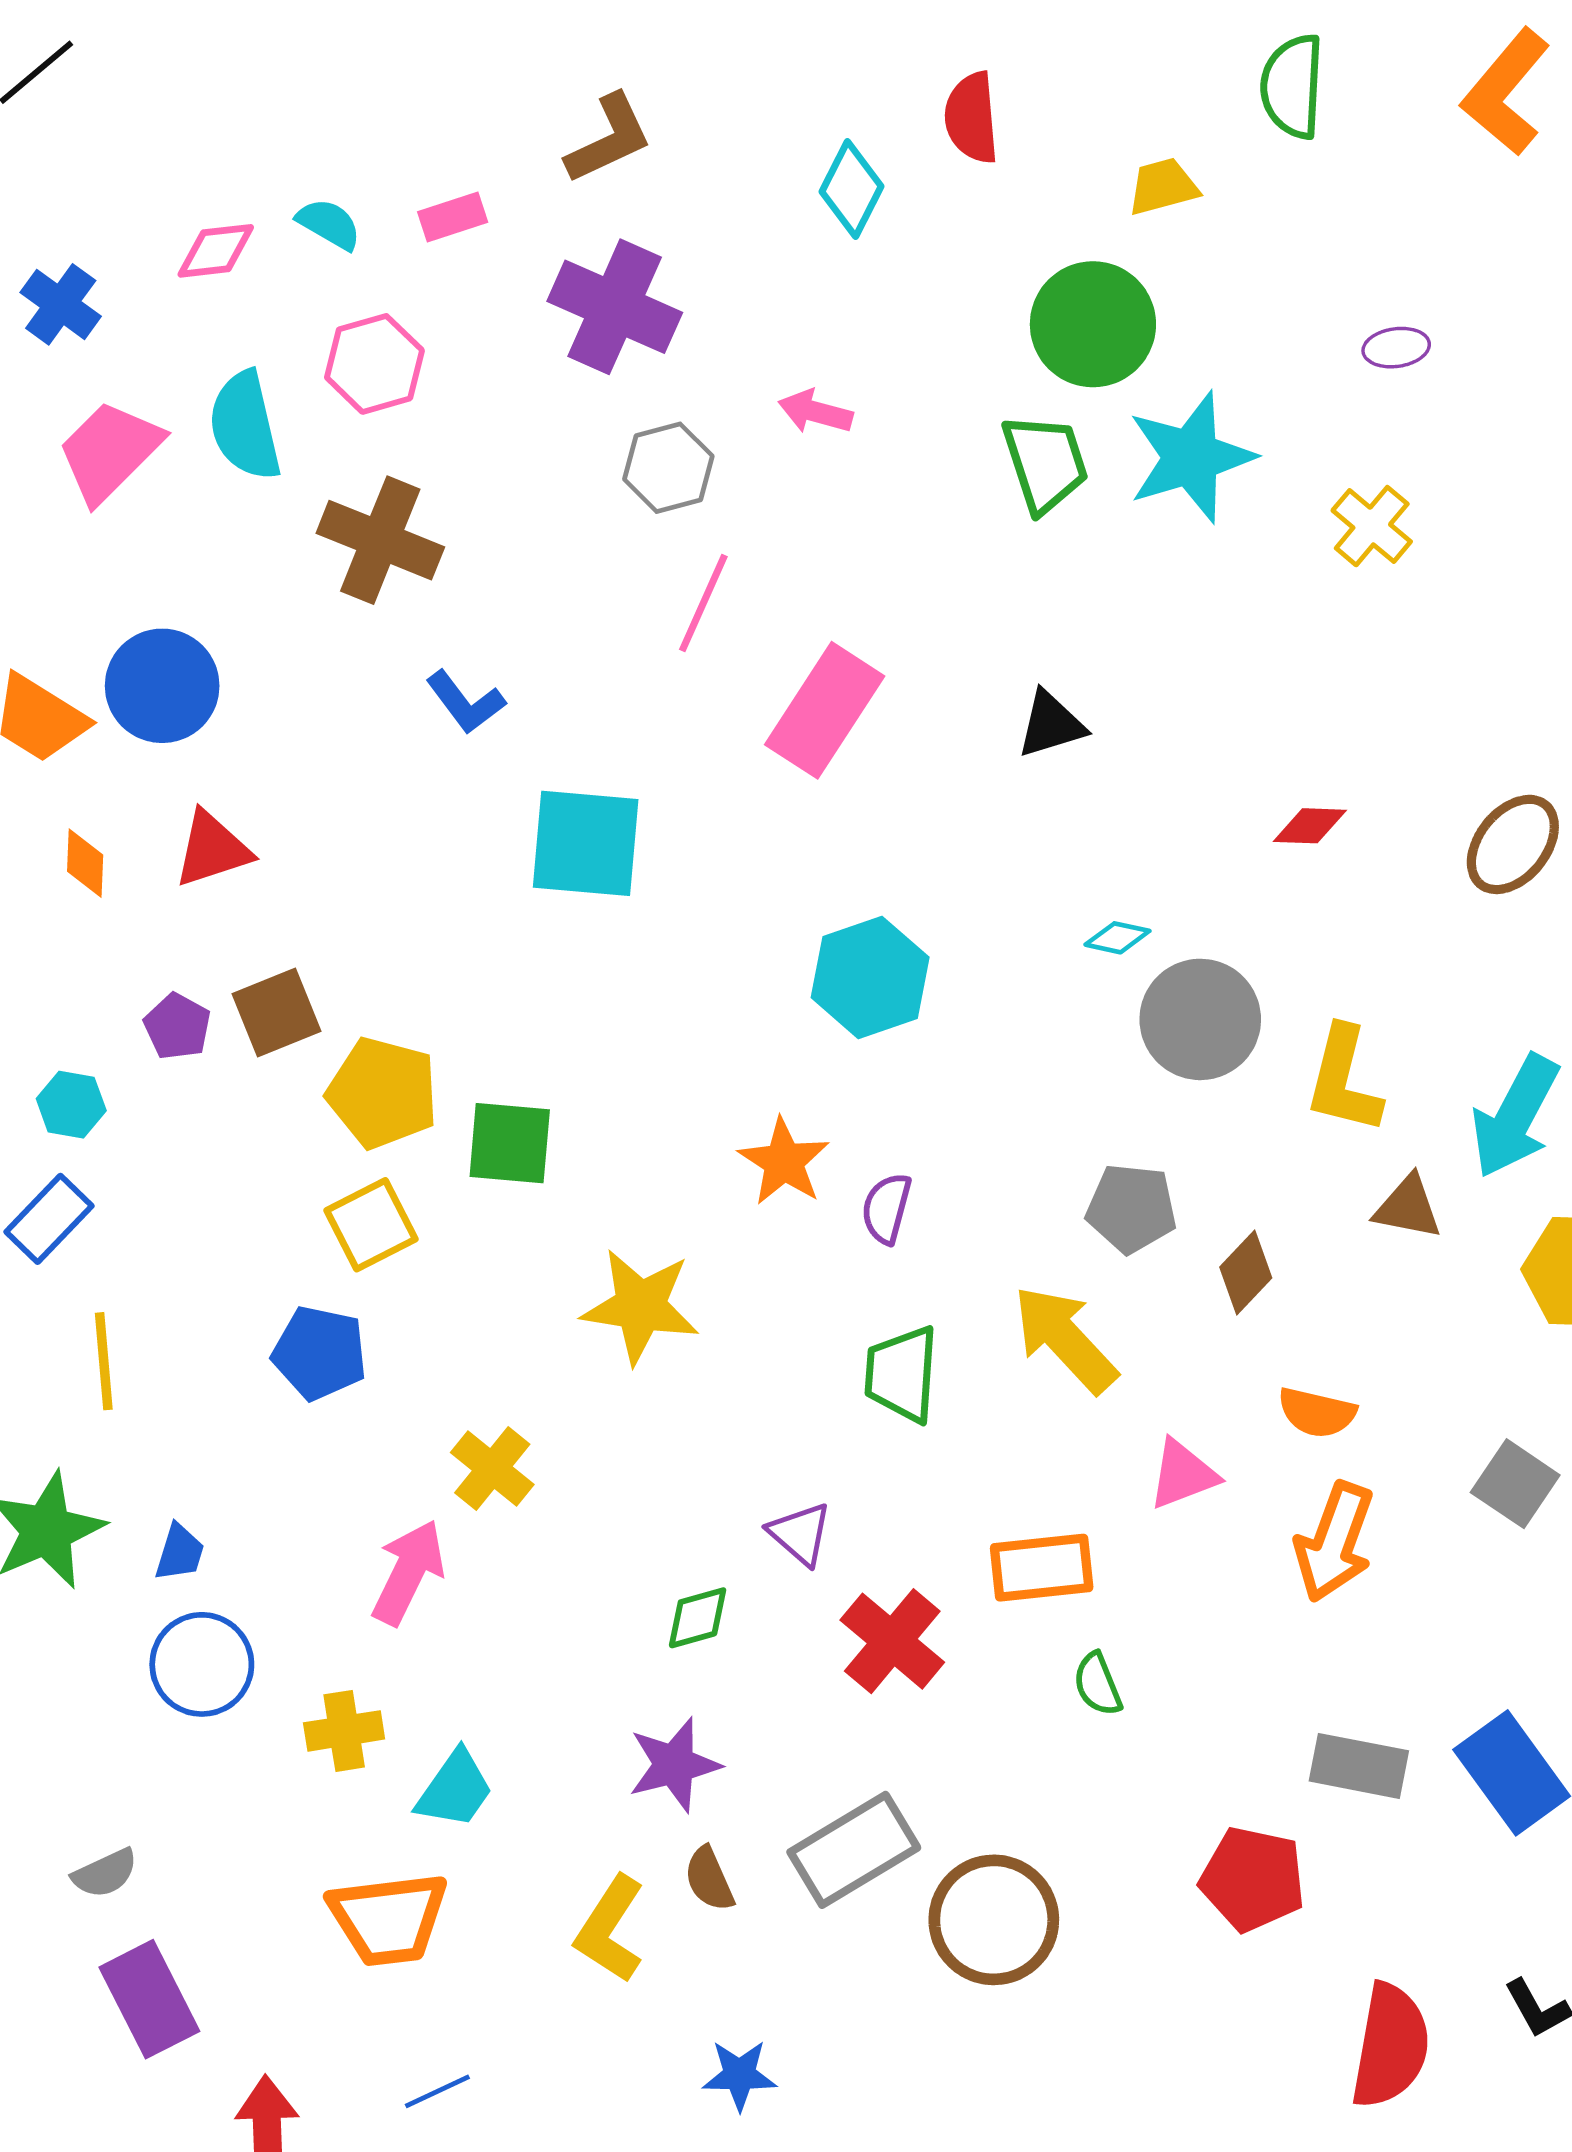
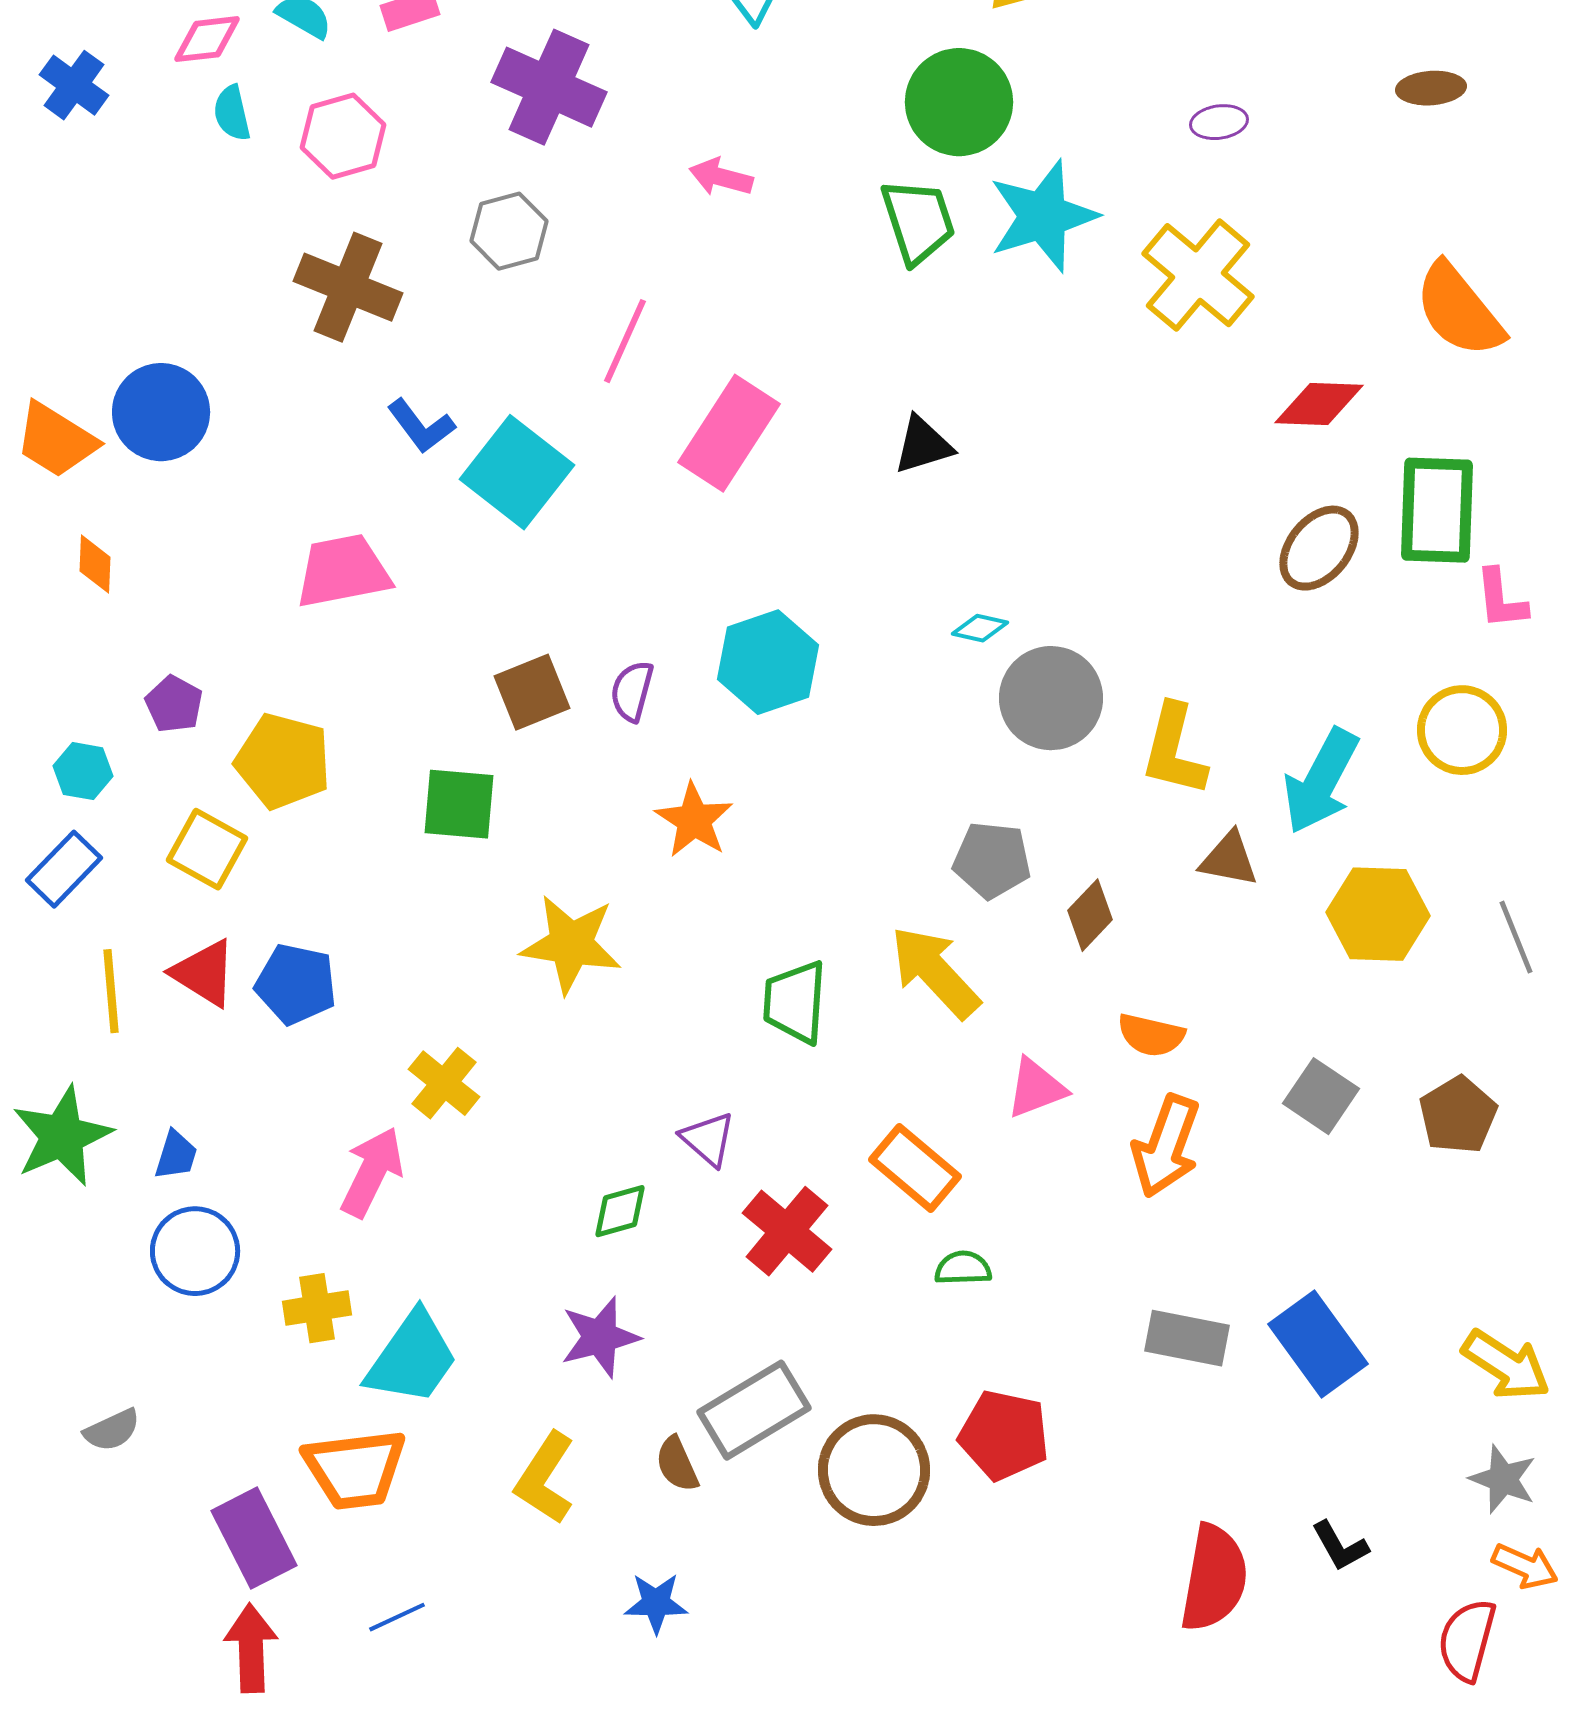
cyan semicircle: (245, 426) -> (232, 113), moved, size x0.6
pink trapezoid: (110, 451) -> (343, 571), moved, turned 34
gray hexagon: (668, 468) -> (509, 231), moved
yellow cross: (1372, 526) -> (1198, 275), size x1.6
red diamond: (1310, 826) -> (1319, 404), moved, size x1.4
cyan square: (586, 843) -> (517, 472), moved, turned 33
red triangle: (212, 849) -> (204, 973), moved, turned 50
brown square: (276, 1012) -> (532, 692), moved
yellow pentagon: (383, 1093) -> (283, 761), moved
purple semicircle: (886, 1208) -> (632, 691), moved
yellow square: (371, 1225) -> (207, 849), moved, turned -34
orange rectangle: (1042, 1568) -> (915, 1168), turned 46
green semicircle: (1098, 1684) -> (963, 1268), turned 110
cyan trapezoid: (455, 1789) -> (412, 1358), size x1.4
brown semicircle: (709, 1879) -> (677, 1464), moved
red pentagon: (1253, 1879) -> (1004, 1435), moved
purple rectangle: (149, 1999) -> (254, 1538), moved

